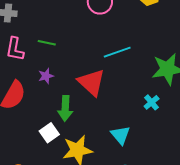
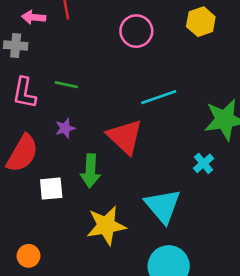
white square: (49, 133) -> (51, 189), moved, turned 30
cyan triangle: (120, 135) -> (163, 206), size x1.4

